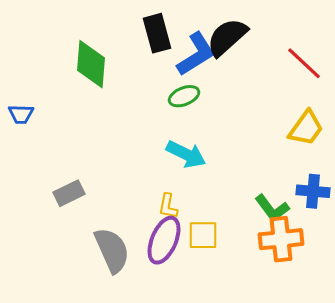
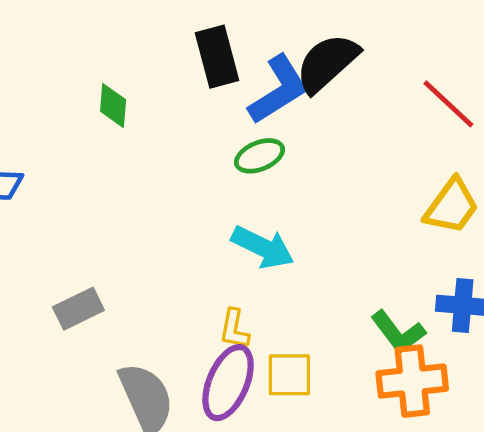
green diamond: (91, 64) -> (113, 105), size x0.6

